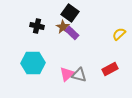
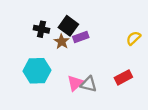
black square: (70, 13) -> (68, 26), moved
brown star: (63, 27) -> (62, 42), moved
purple rectangle: (72, 33) -> (81, 37), turned -64

